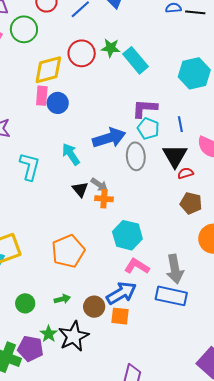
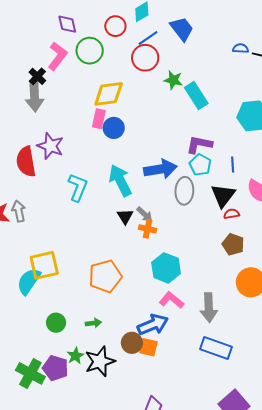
red circle: (82, 53) -> (145, 58), moved
cyan arrow: (71, 154) -> (120, 180), size x1.4
blue rectangle: (171, 296) -> (216, 348), moved
brown circle: (94, 307) -> (132, 343), moved

